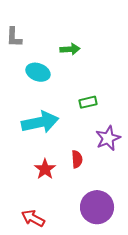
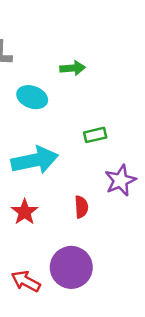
red star: (45, 169) -> (25, 212), moved
purple circle: (97, 207) -> (71, 267), moved

